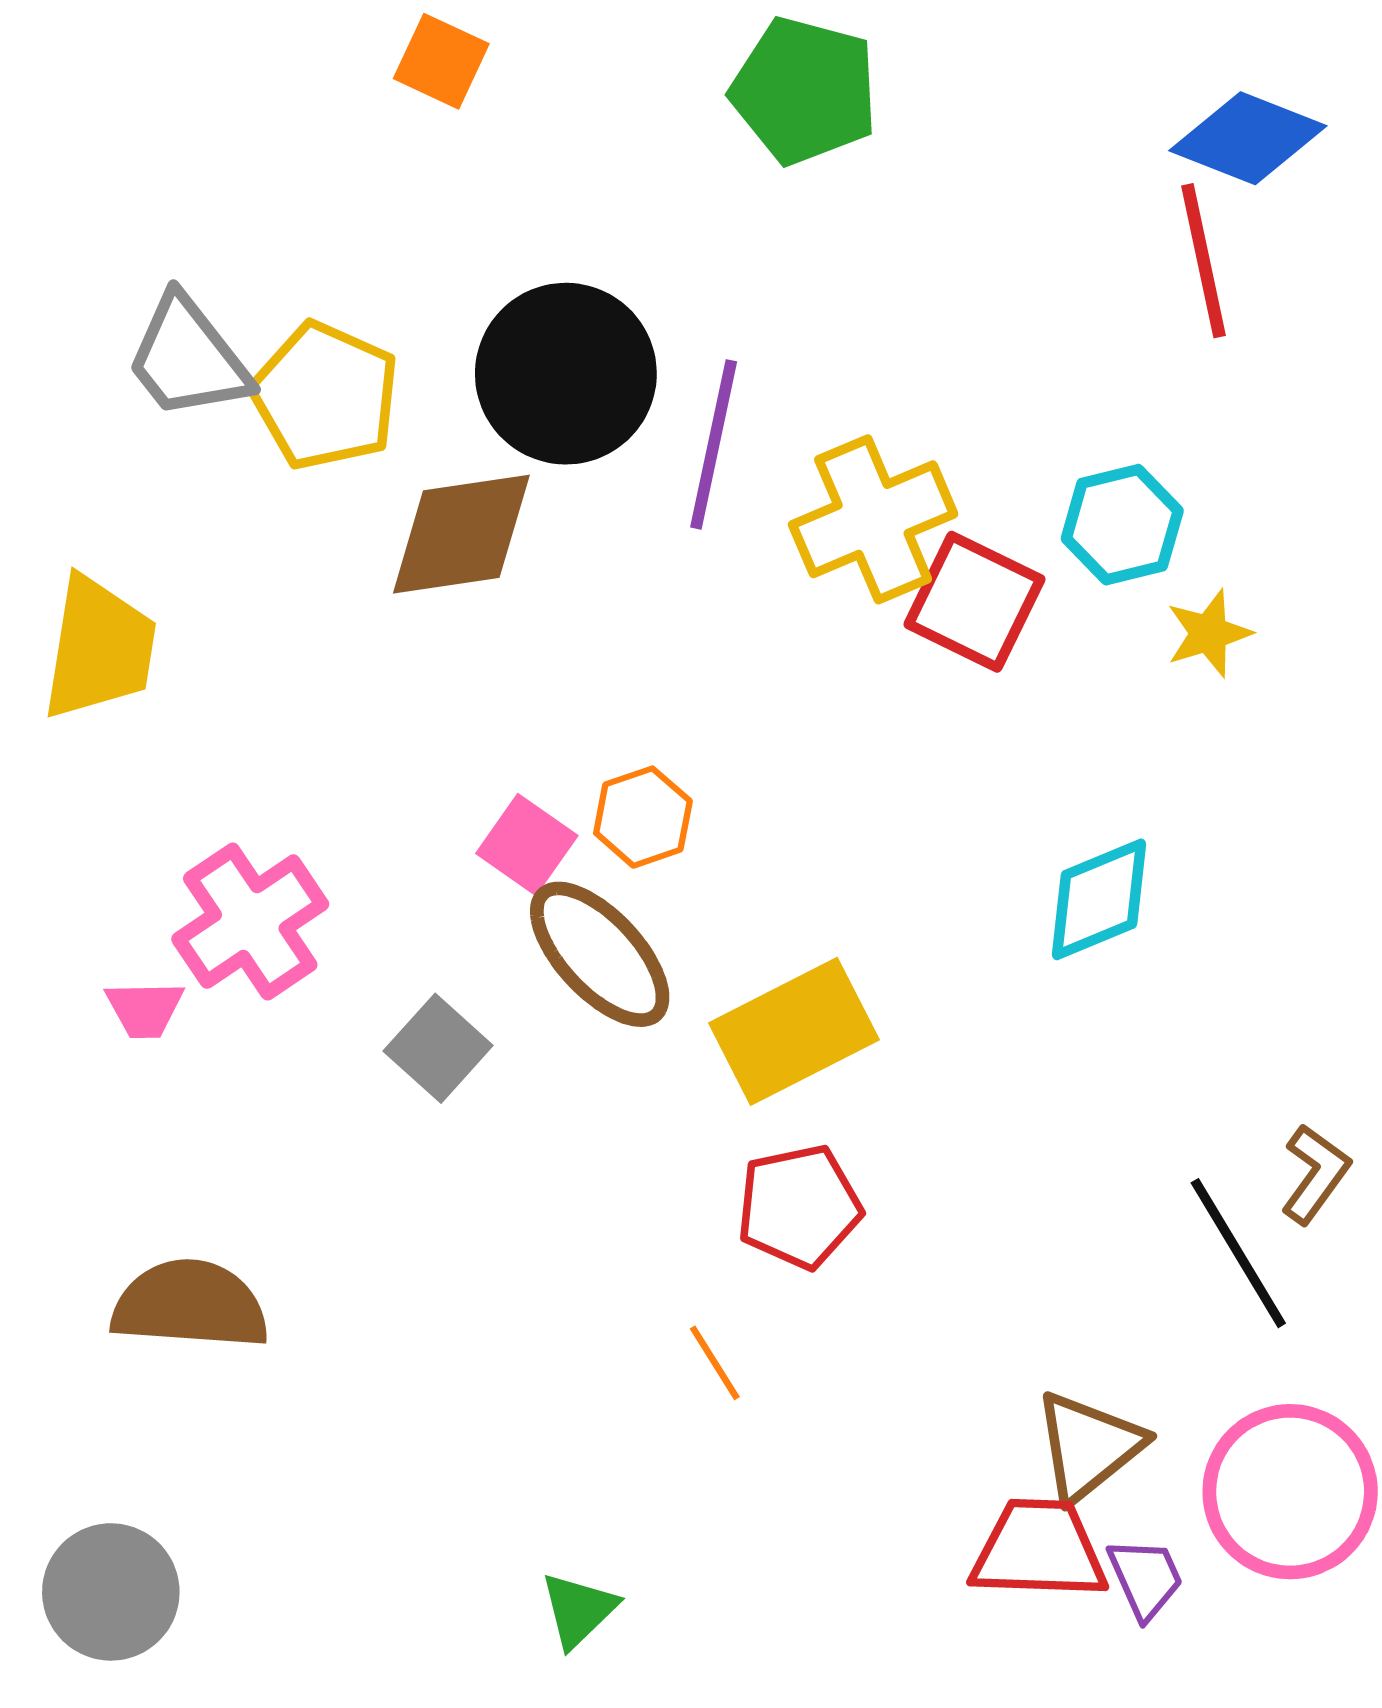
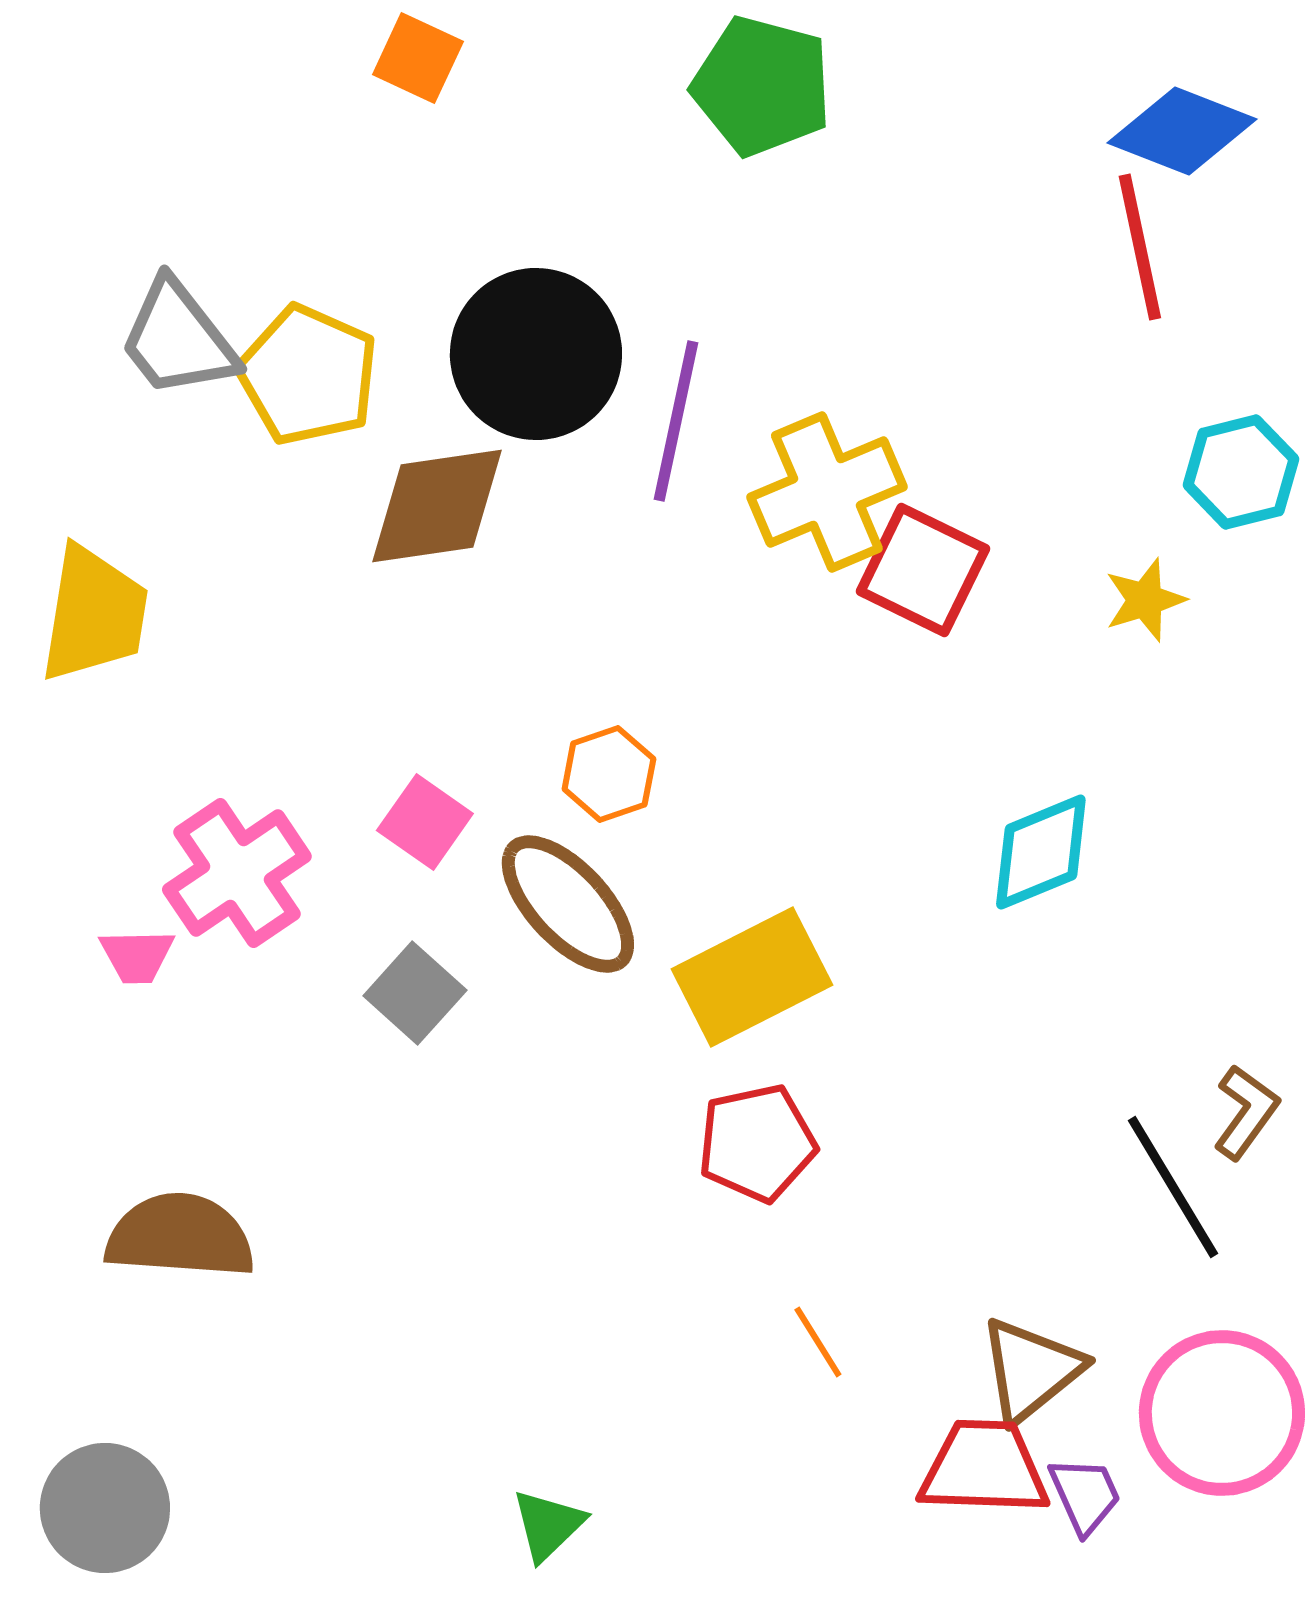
cyan hexagon: (1122, 525) -> (1241, 472), moved
pink square: (527, 844) -> (425, 822), moved
orange line: (715, 1363) -> (818, 1342), moved

